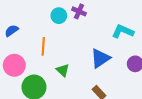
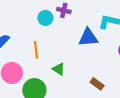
blue triangle: (100, 58) -> (88, 37), moved, turned 40

